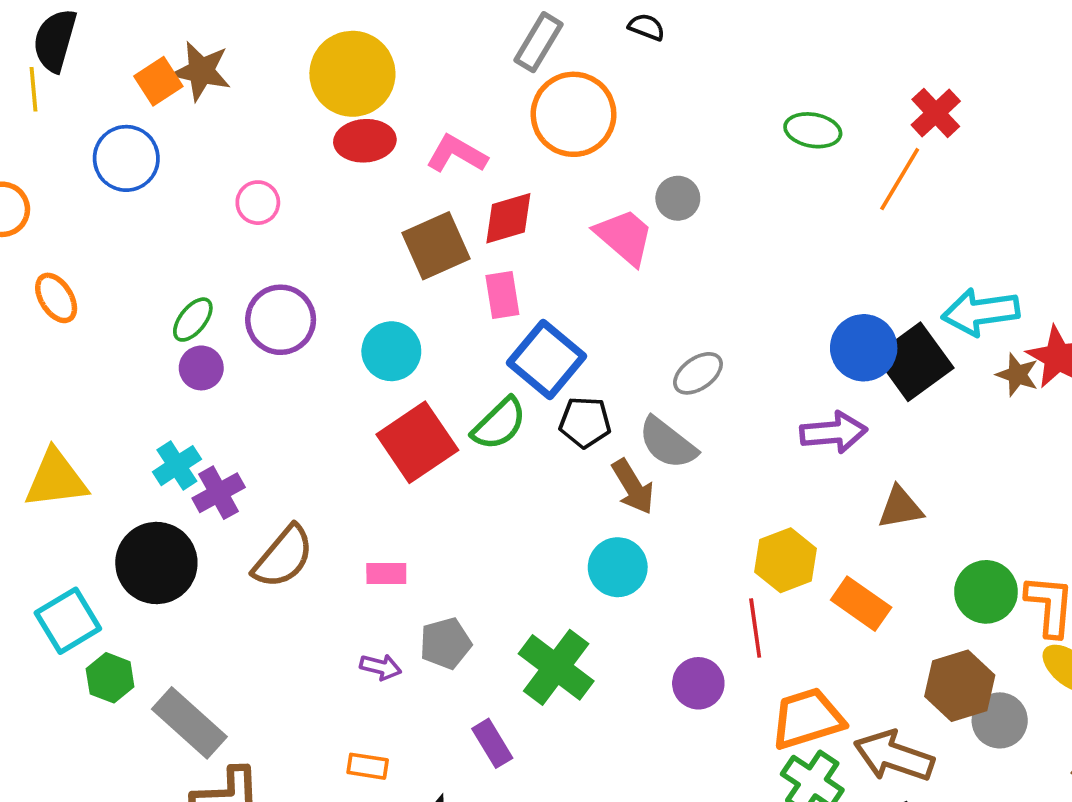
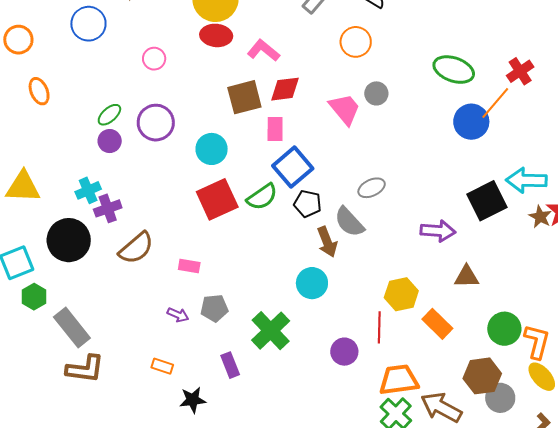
orange circle: (574, 114) -> (356, 42), moved, size x0.7
green ellipse: (813, 130) -> (454, 70), size x1.4
blue circle: (864, 348) -> (471, 122), moved

